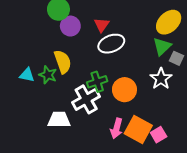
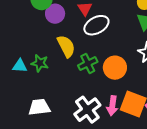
yellow semicircle: (63, 62) -> (66, 46), moved
white cross: (86, 99) -> (87, 110), moved
white trapezoid: (59, 120) -> (39, 107), moved

